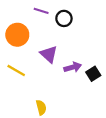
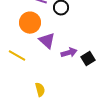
orange circle: (17, 35) -> (30, 23), moved

